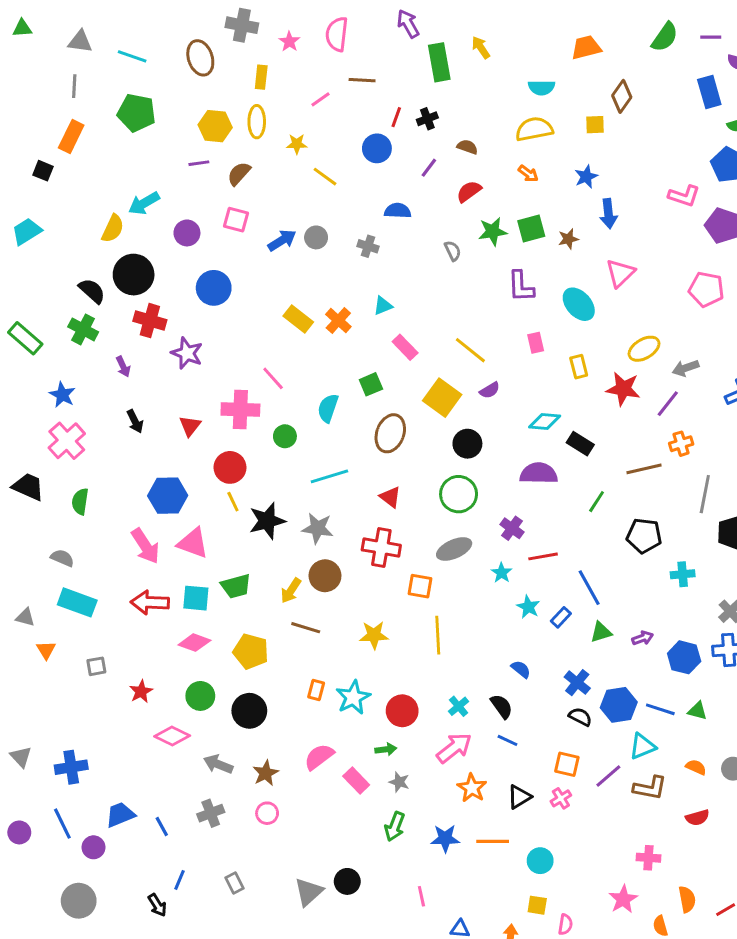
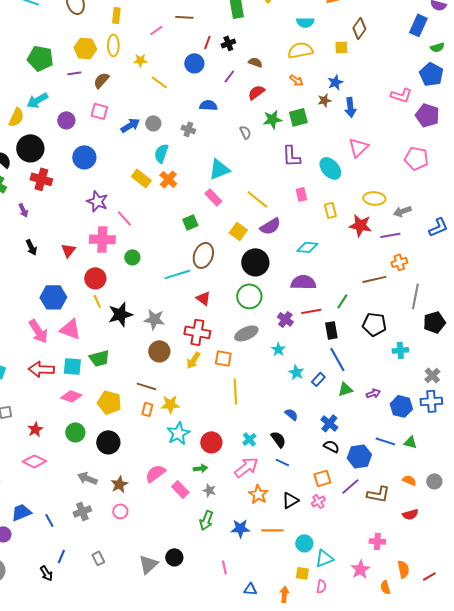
blue rectangle: (709, 92) -> (418, 25), turned 40
green pentagon: (137, 113) -> (40, 58), moved
brown star: (568, 239) -> (324, 100), moved
cyan triangle: (383, 306) -> (219, 169), moved, size x1.6
yellow ellipse: (644, 349) -> (374, 198), turned 35
purple star: (187, 353) -> (97, 201), moved
purple semicircle: (490, 390) -> (270, 226), size x1.5
yellow square: (442, 398) -> (238, 231), size x0.7
purple line: (668, 404) -> (390, 235), turned 42
cyan semicircle: (328, 408) -> (161, 153), moved
black circle: (467, 444) -> (255, 262), size x1.4
black rectangle: (580, 444) -> (331, 330), moved, turned 48
cyan line: (329, 476) -> (177, 274), moved
red line: (543, 556) -> (311, 311), moved
yellow arrow: (291, 591) -> (193, 360), moved
yellow star: (374, 635) -> (170, 404), moved
orange rectangle: (316, 690) -> (147, 409), moved
blue hexagon: (619, 705) -> (359, 456), moved
pink diamond: (172, 736) -> (34, 461), moved
cyan triangle: (643, 746) -> (324, 558), moved
orange square: (567, 764) -> (322, 478), turned -30

